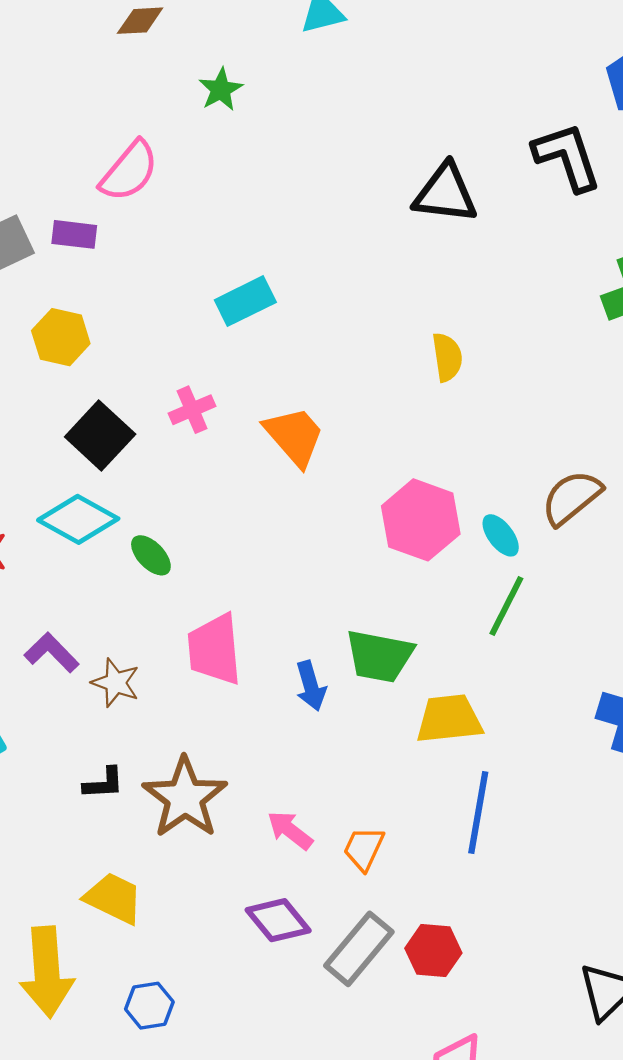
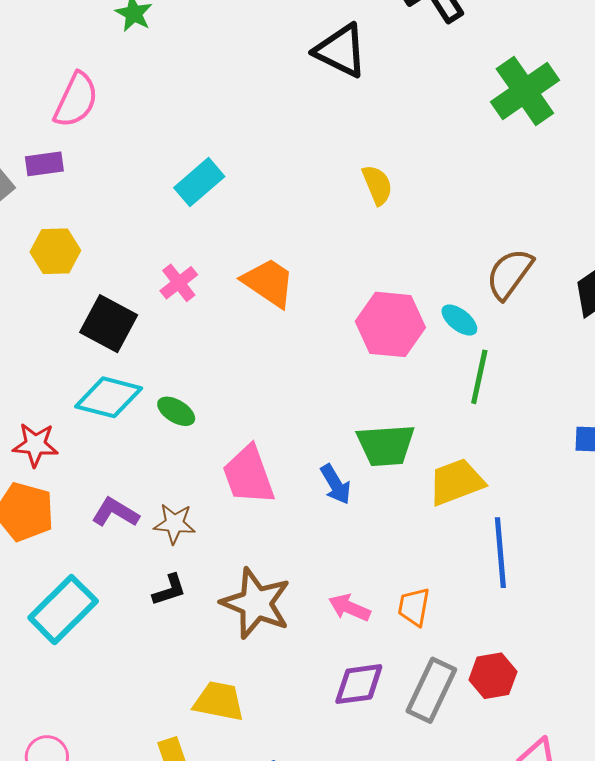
black triangle: (445, 193) -> (341, 51), turned 34
black L-shape: (104, 783) -> (169, 590), moved
purple diamond: (278, 920) -> (359, 684), turned -44

